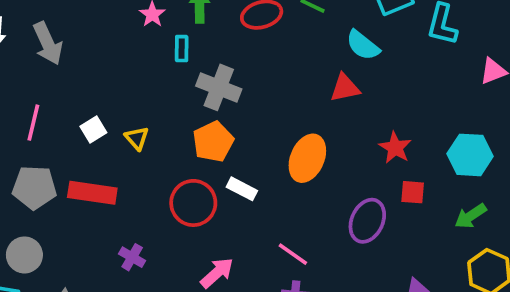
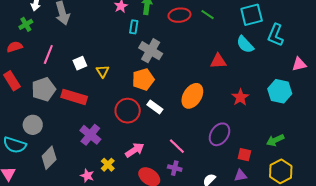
cyan semicircle: (363, 45) -> (245, 44), moved
cyan hexagon: (470, 155) -> (280, 91), moved
gray pentagon: (34, 187) -> (44, 89), turned -30
red square: (413, 192) -> (244, 155), moved
purple cross: (132, 257) -> (90, 135), size x1.5

